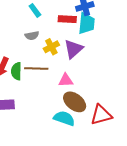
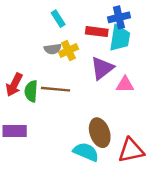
yellow cross: (51, 47) -> (68, 51), moved
pink triangle: (66, 80) -> (125, 84), moved
brown ellipse: (75, 102) -> (100, 133), turned 30

